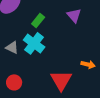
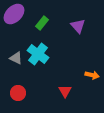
green rectangle: (38, 20) -> (42, 23), moved
red triangle: (61, 80) -> (65, 91), size x0.6

